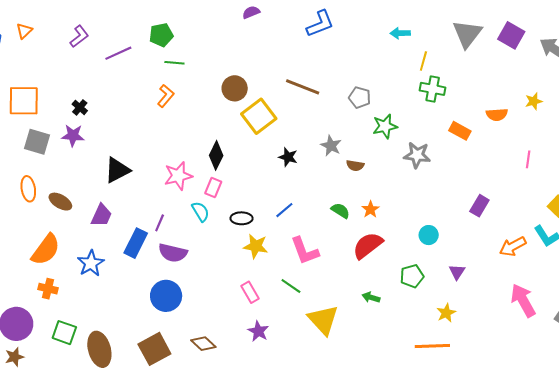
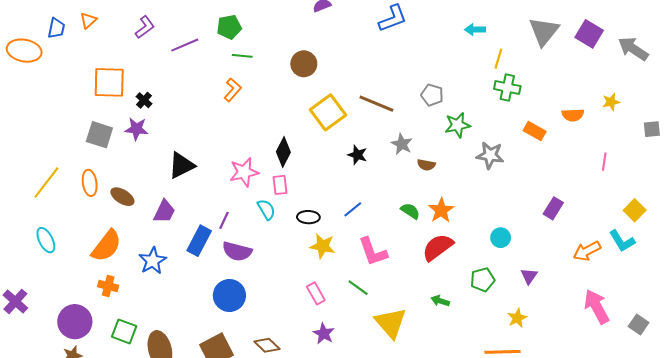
brown line: (303, 87) -> (376, 104), moved
brown circle: (235, 88) -> (304, 64), moved
orange square: (24, 101) -> (109, 82), moved
pink rectangle: (213, 188) -> (280, 185), turned -30
orange star: (370, 209) -> (441, 210), size x1.4

